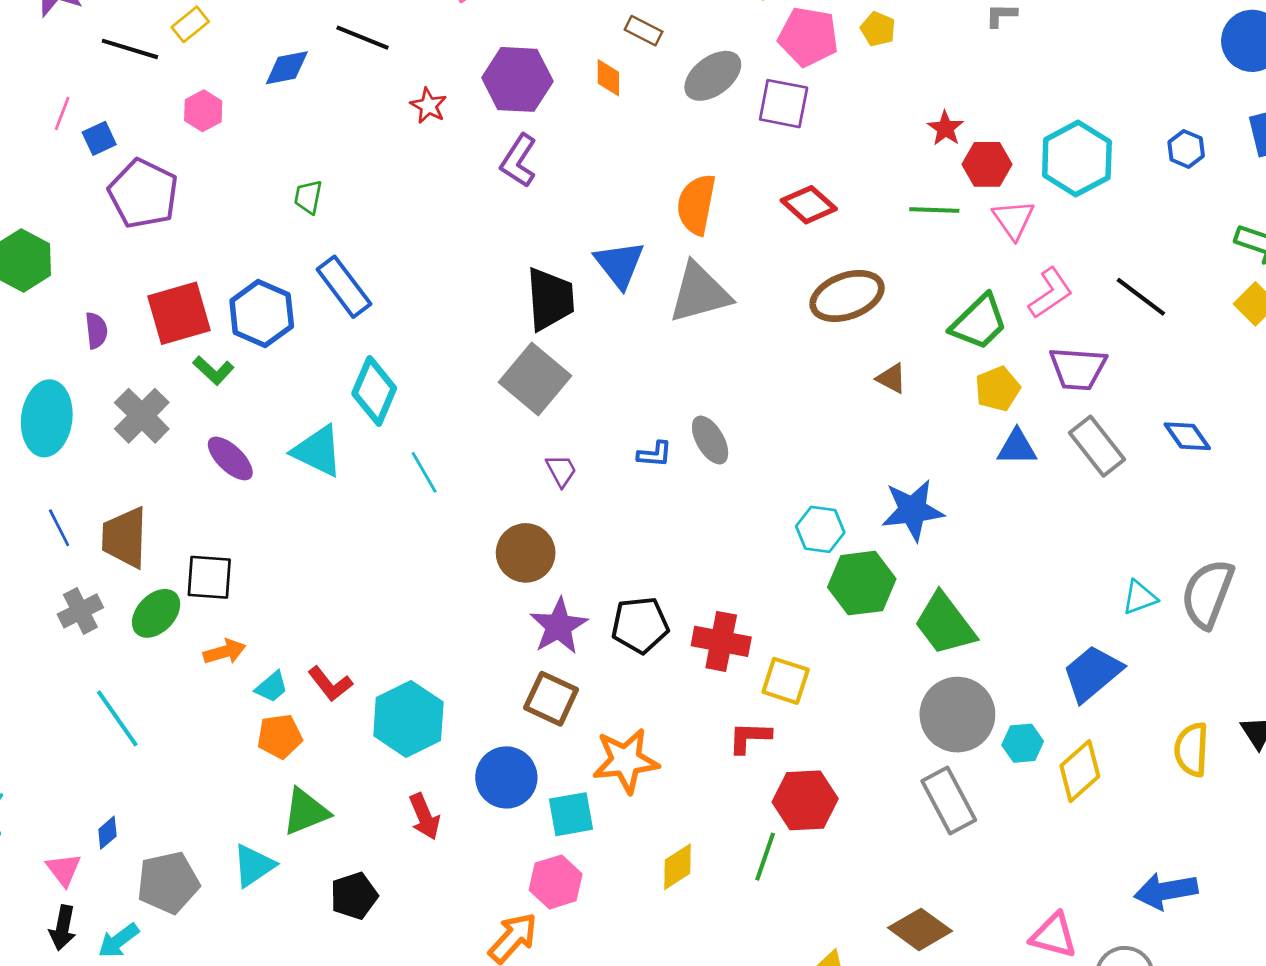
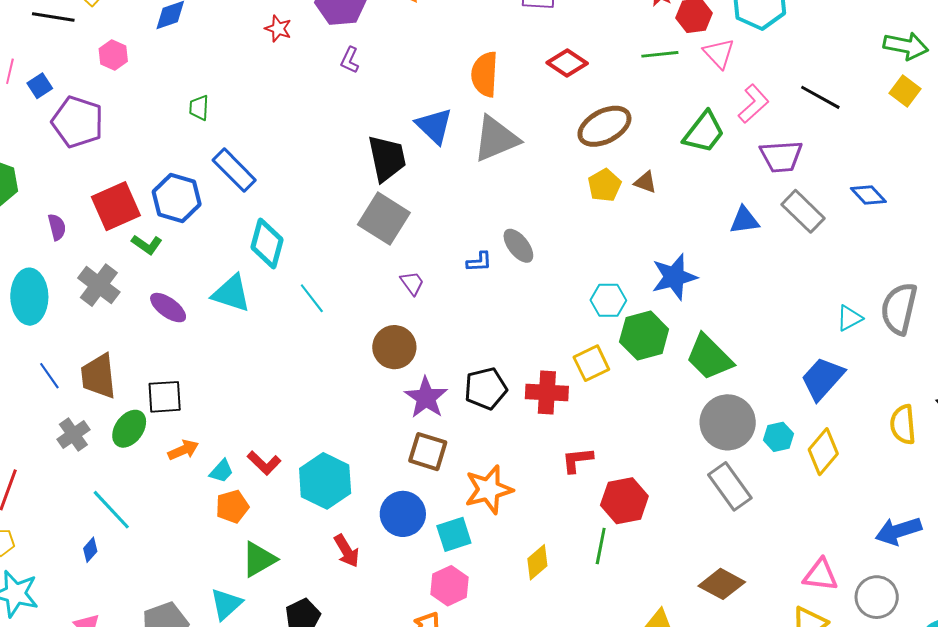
purple L-shape: (519, 161) -> (350, 60), size x0.7
yellow pentagon: (998, 389) -> (604, 185), moved
yellow square: (786, 681) -> (591, 363), moved, turned -36
blue diamond: (107, 833) -> (90, 550), moved

